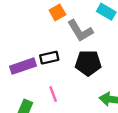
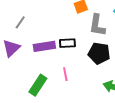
gray L-shape: (80, 31) -> (97, 25), turned 30

